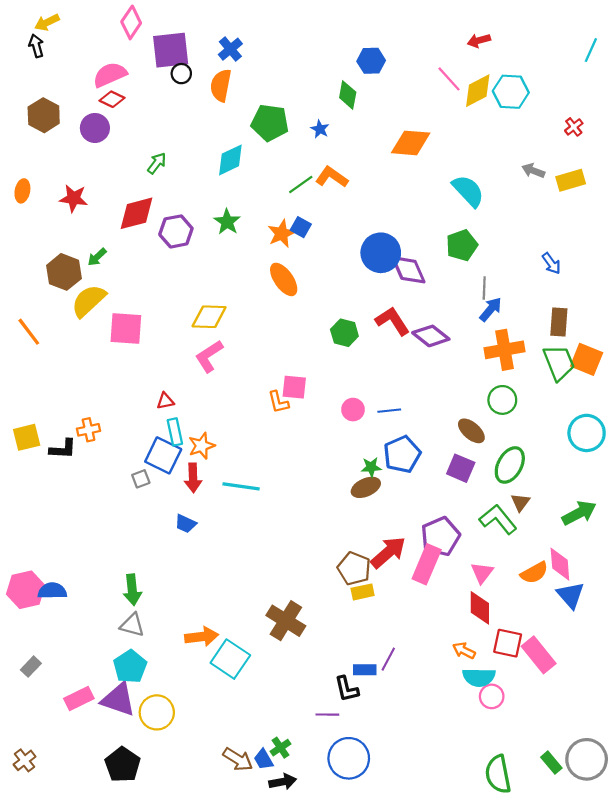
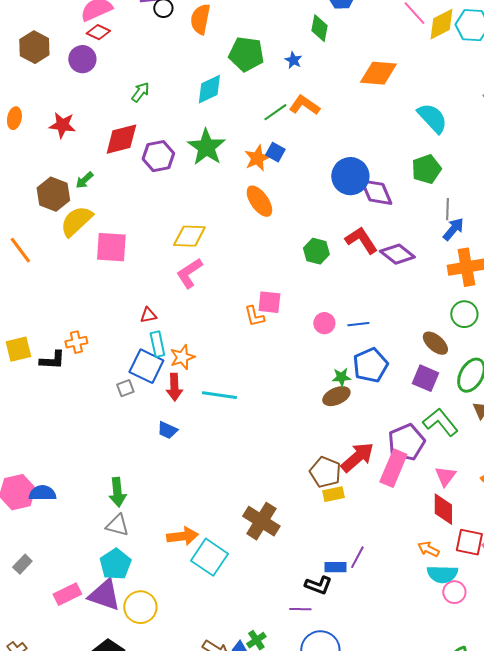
green star: (227, 222) -> (206, 147), size x1.5
green L-shape: (498, 519) -> (440, 422), moved
black L-shape: (347, 689) -> (318, 585), turned -56

